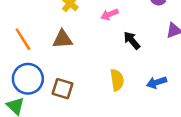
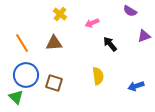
blue arrow: (157, 82) -> (136, 86), moved

